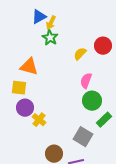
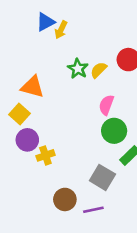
green star: (50, 38) -> (78, 69), moved
yellow square: (19, 88) -> (20, 114), turned 35
yellow cross: (39, 120) -> (45, 155), turned 32

